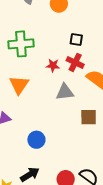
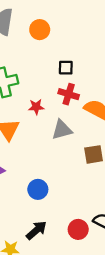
red star: (53, 65) -> (36, 107), moved

